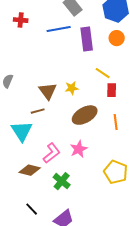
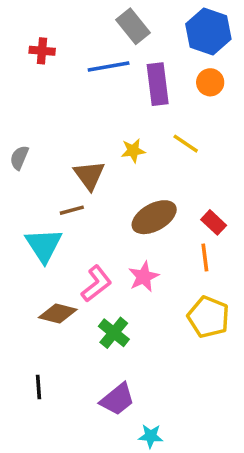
yellow star: (72, 88) -> (133, 151), moved
red rectangle: (112, 90) -> (214, 222), moved, turned -48
orange line: (116, 122) -> (205, 257), moved
black line: (32, 209) -> (39, 387), moved, turned 40

